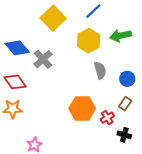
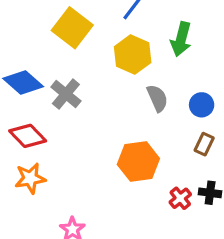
green arrow: (121, 36) -> (181, 39), turned -55
red cross: (107, 118) -> (180, 198), moved

